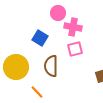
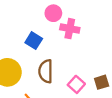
pink square: (75, 49) -> (76, 84), moved, turned -35

